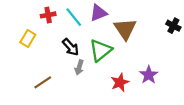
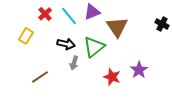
red cross: (48, 15) -> (45, 14), turned -32
black arrow: (71, 47) -> (66, 44), turned -36
red star: (120, 82) -> (112, 77), turned -30

